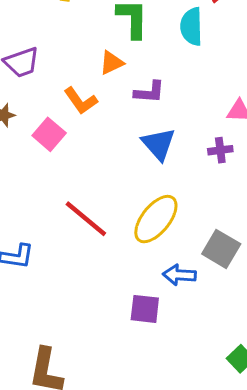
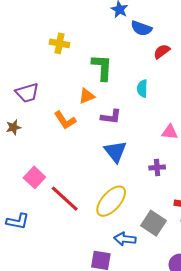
cyan semicircle: (191, 27) -> (142, 89), moved, size x0.7
pink square: (49, 134) -> (34, 177), moved
purple cross: (220, 150) -> (157, 167), moved

